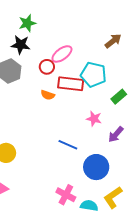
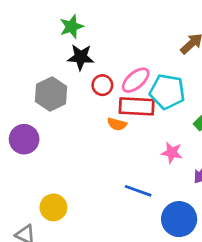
black star: (21, 45) -> (81, 57), moved
pink ellipse: (62, 54) -> (136, 80), moved
orange semicircle: (48, 95) -> (117, 124), moved

